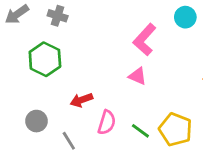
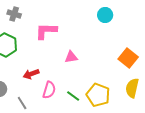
pink L-shape: (145, 40) -> (46, 31), moved, turned 50
pink triangle: (138, 76) -> (71, 57), turned -32

